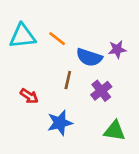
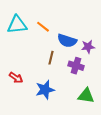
purple star: (117, 49) -> (88, 47), moved
purple cross: (101, 91) -> (76, 66), turned -35
red arrow: (29, 96) -> (16, 78), moved

